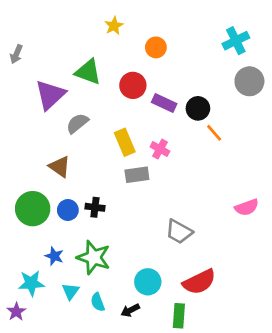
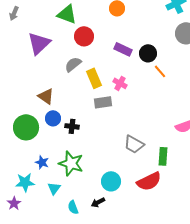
green triangle: (88, 72) -> (67, 14), moved
red circle: (133, 85) -> (84, 36), moved
gray semicircle: (77, 123) -> (73, 64), moved
blue circle: (68, 210) -> (53, 118), moved
cyan semicircle: (98, 302) -> (73, 207), moved
green rectangle: (179, 316) -> (163, 156), moved

